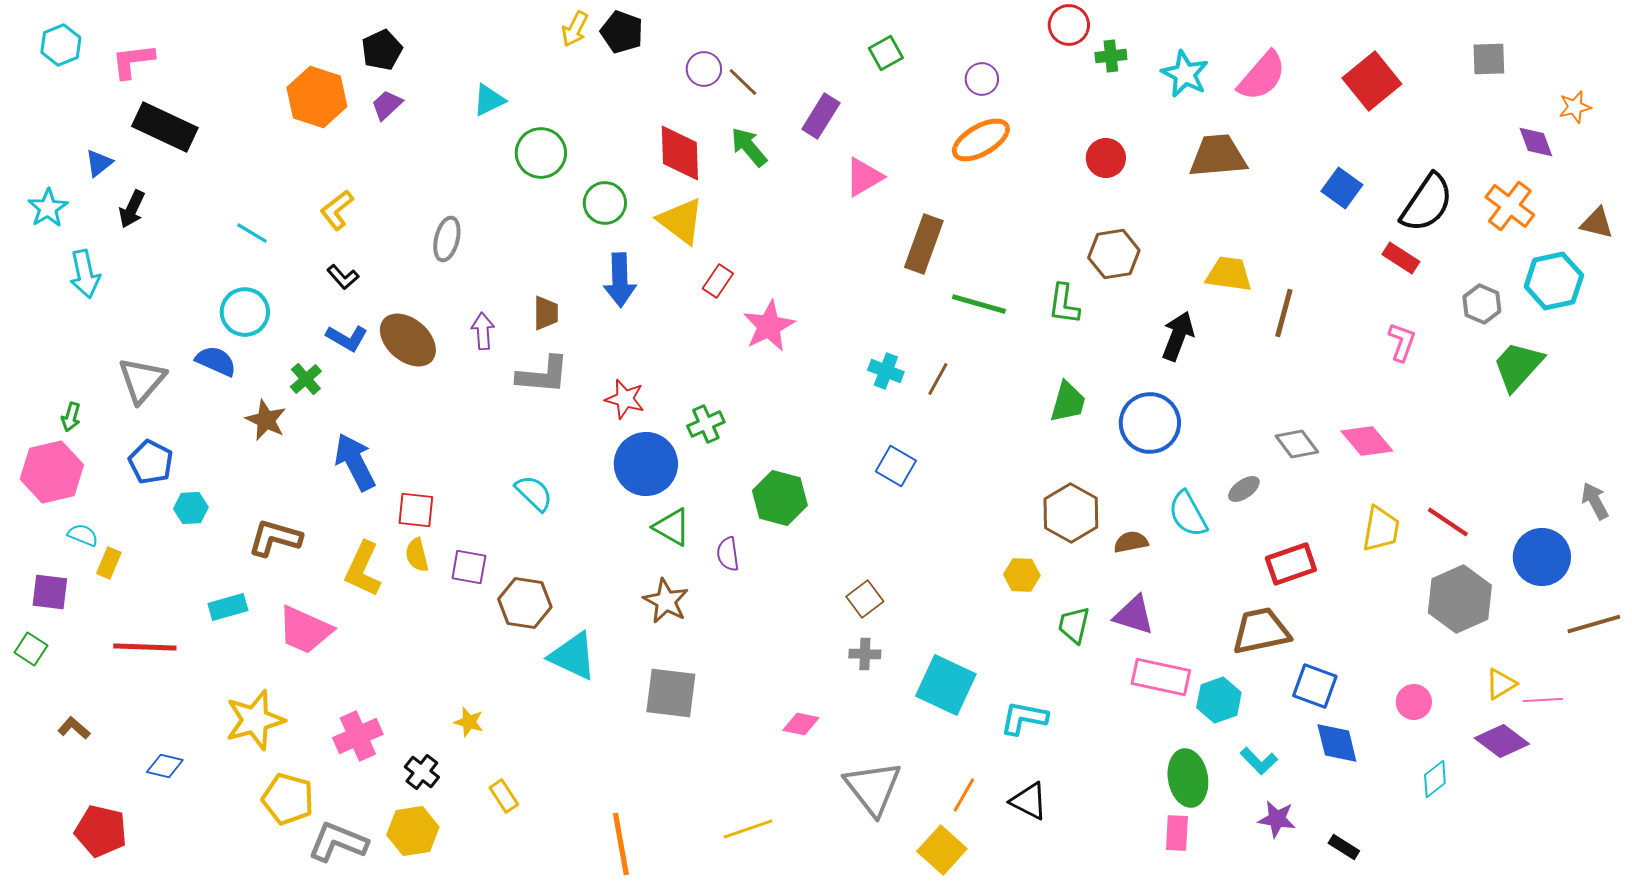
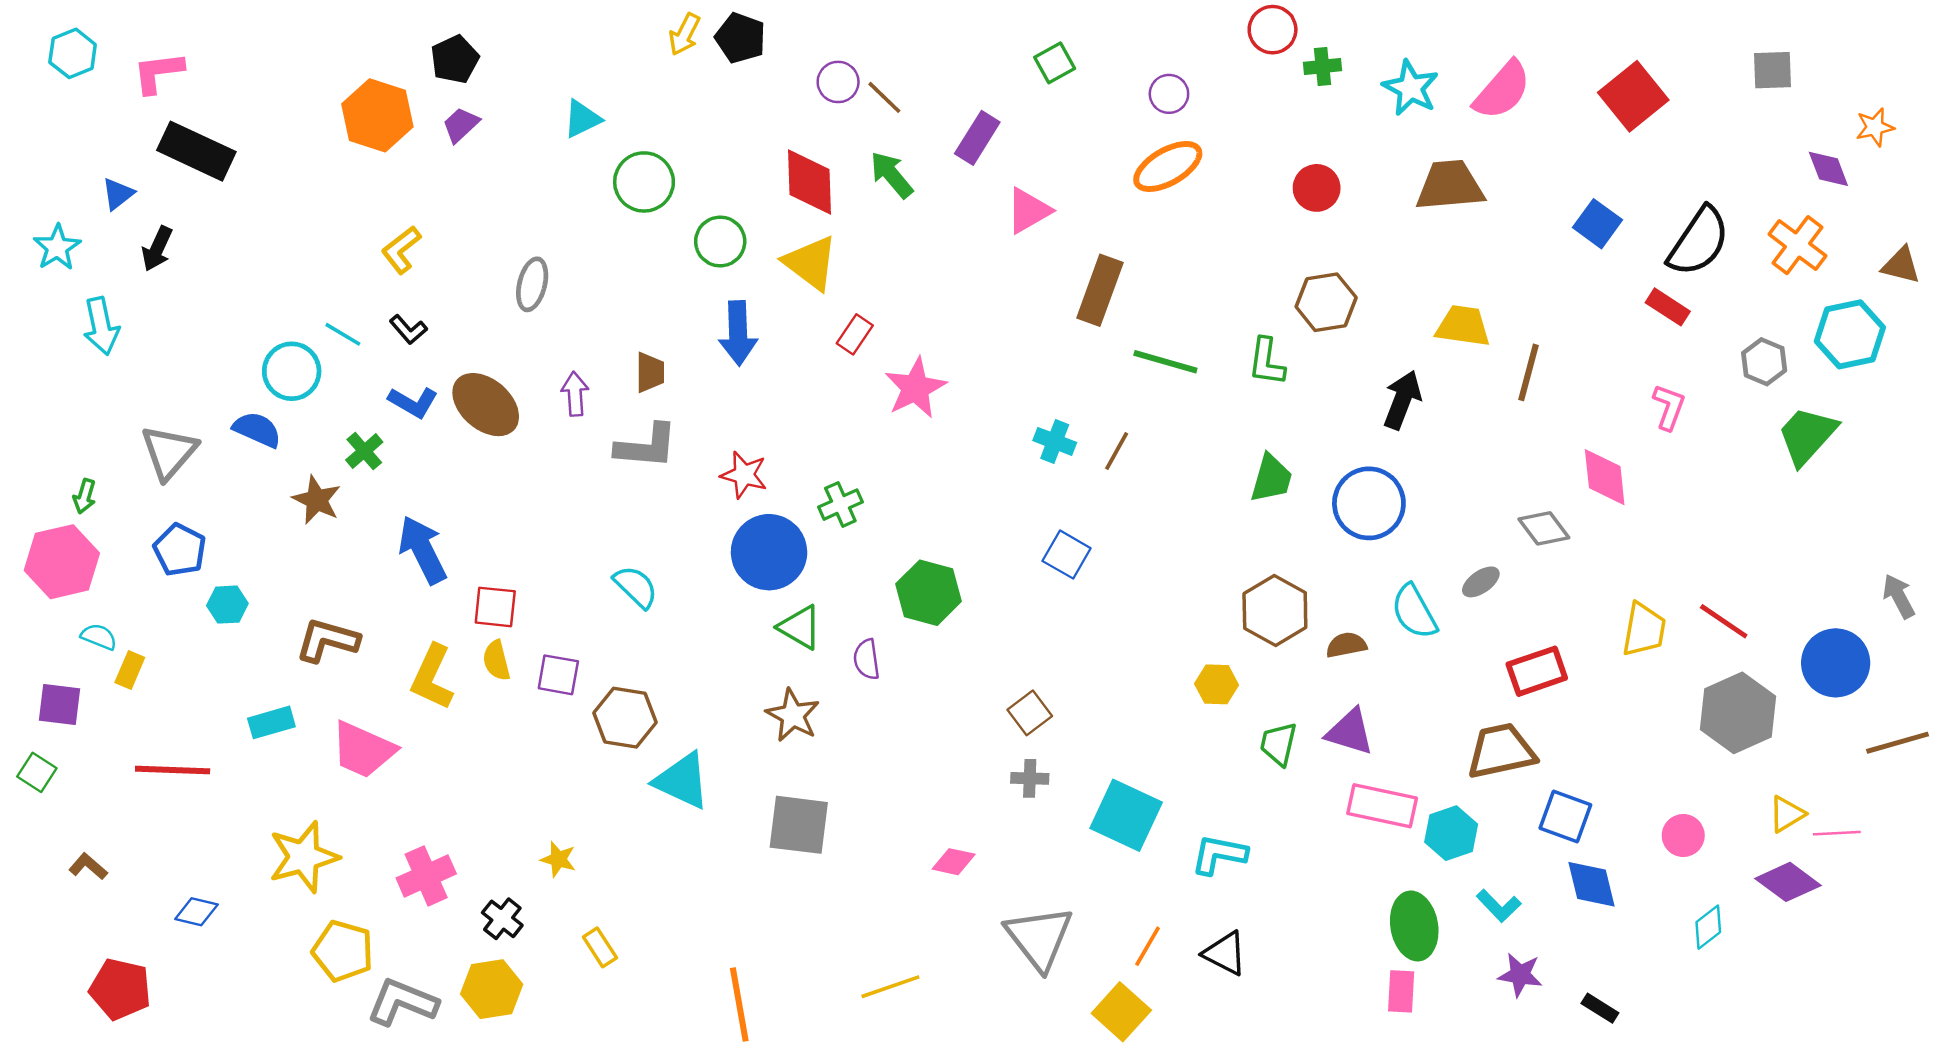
cyan line: (252, 233) -> (343, 334), moved
pink diamond: (1367, 441) -> (1605, 477), moved, turned 34

